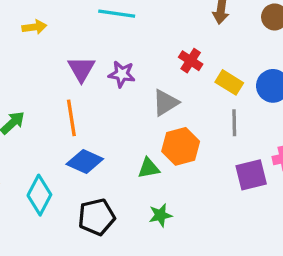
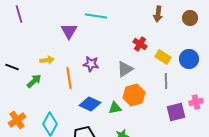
yellow arrow: (34, 27) -> (47, 60), moved
purple triangle: (81, 69) -> (69, 31), moved
purple star: (122, 74) -> (91, 64), moved
blue diamond: (85, 161) -> (90, 104), moved

